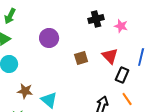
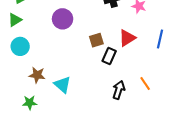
red triangle: (110, 56) -> (127, 38), turned 42
black rectangle: (122, 75) -> (109, 56), moved

